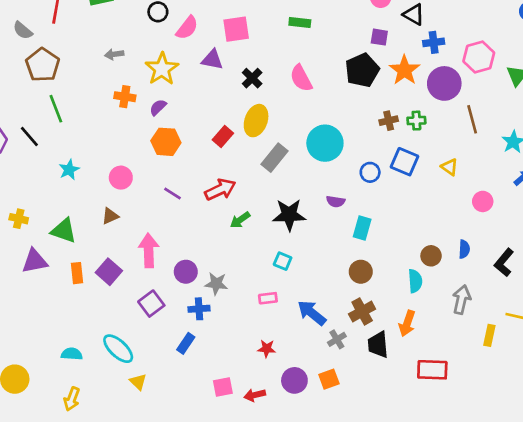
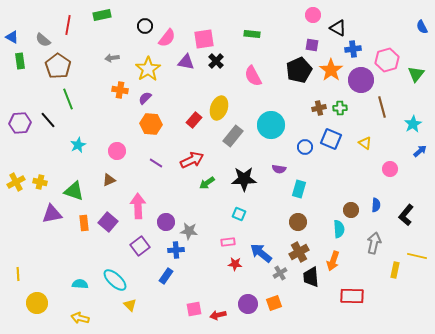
black cross: (252, 78) -> (216, 61), moved
red star: (267, 349) -> (235, 264), moved
yellow arrow: (72, 399) -> (80, 318), turned 84

